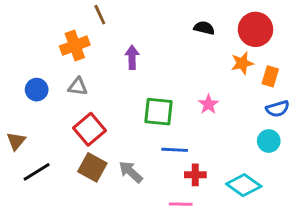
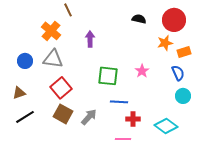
orange cross: (75, 46) -> (51, 31), turned -30
orange rectangle: (270, 76) -> (184, 52), turned 56
gray triangle: (78, 87) -> (53, 59), size x1.5
blue semicircle: (278, 109) -> (178, 73), moved, turned -98
brown triangle: (16, 141) -> (19, 93), moved, turned 32
gray arrow: (131, 172) -> (89, 117), turned 90

